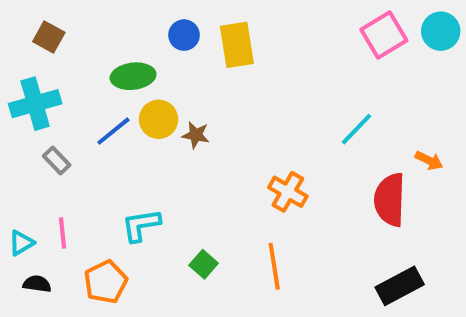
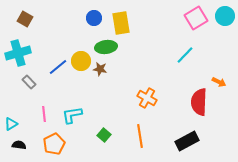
green ellipse: (133, 76) -> (106, 47), moved
cyan line: (356, 129) -> (185, 55), moved
pink line: (63, 233) -> (44, 114), moved
black rectangle: (400, 286) -> (187, 141), moved

